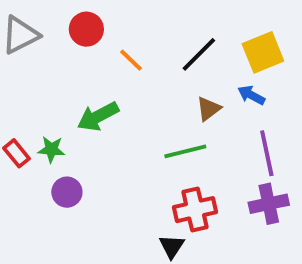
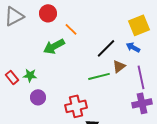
black line: (199, 54) -> (106, 48), moved
brown triangle: (209, 109) -> (119, 66), moved
green arrow: (98, 116) -> (54, 46), moved
red cross: (195, 210) -> (76, 106), moved

